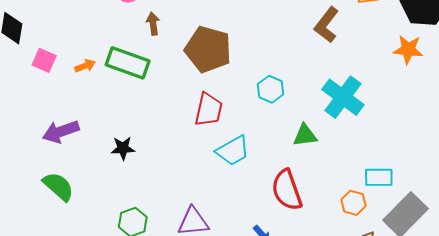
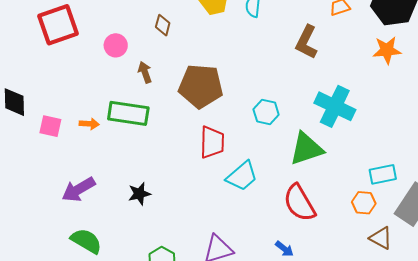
orange arrow: (85, 66) -> (89, 124), turned 36
green triangle: (305, 135) -> (306, 149), size x1.5

